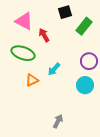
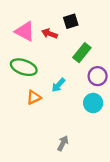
green rectangle: (84, 26) -> (82, 53), moved
red arrow: (44, 35) -> (49, 34), moved, turned -40

